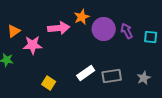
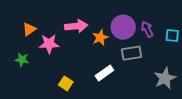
orange star: (82, 17) -> (100, 38), moved
gray rectangle: (112, 76) -> (132, 53), moved
gray star: (144, 78) -> (165, 78), size x1.5

